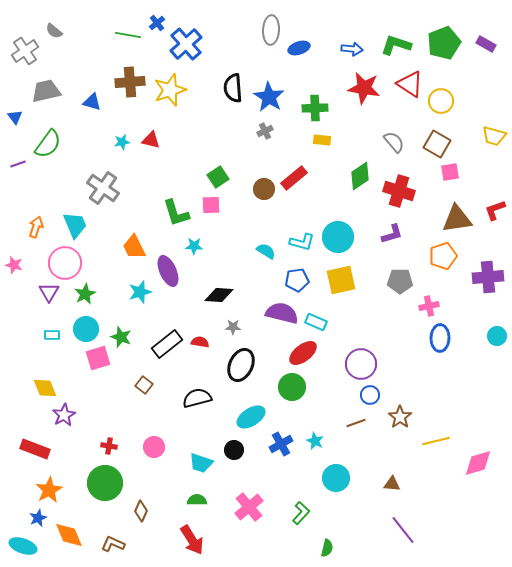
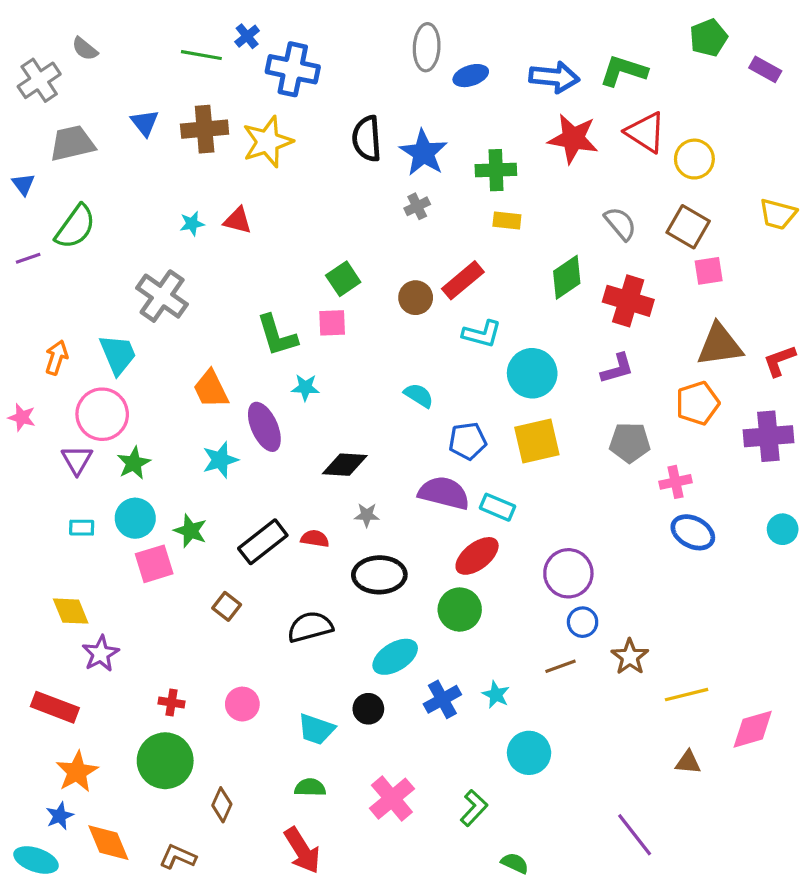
green pentagon: (444, 43) -> (709, 38), moved, size x0.7
blue cross: (186, 44) -> (293, 69), turned -36
blue arrow: (352, 49) -> (554, 77), size x1.4
blue triangle: (92, 102) -> (145, 123), moved, turned 36
red L-shape: (495, 210) -> (779, 361), moved
cyan L-shape: (302, 242) -> (482, 334), moved
blue ellipse: (440, 338) -> (693, 532), turned -64
black ellipse: (241, 365) -> (379, 575), turned 64
brown triangle: (392, 484) -> (688, 762), moved
green semicircle: (327, 548) -> (515, 863), turned -78

